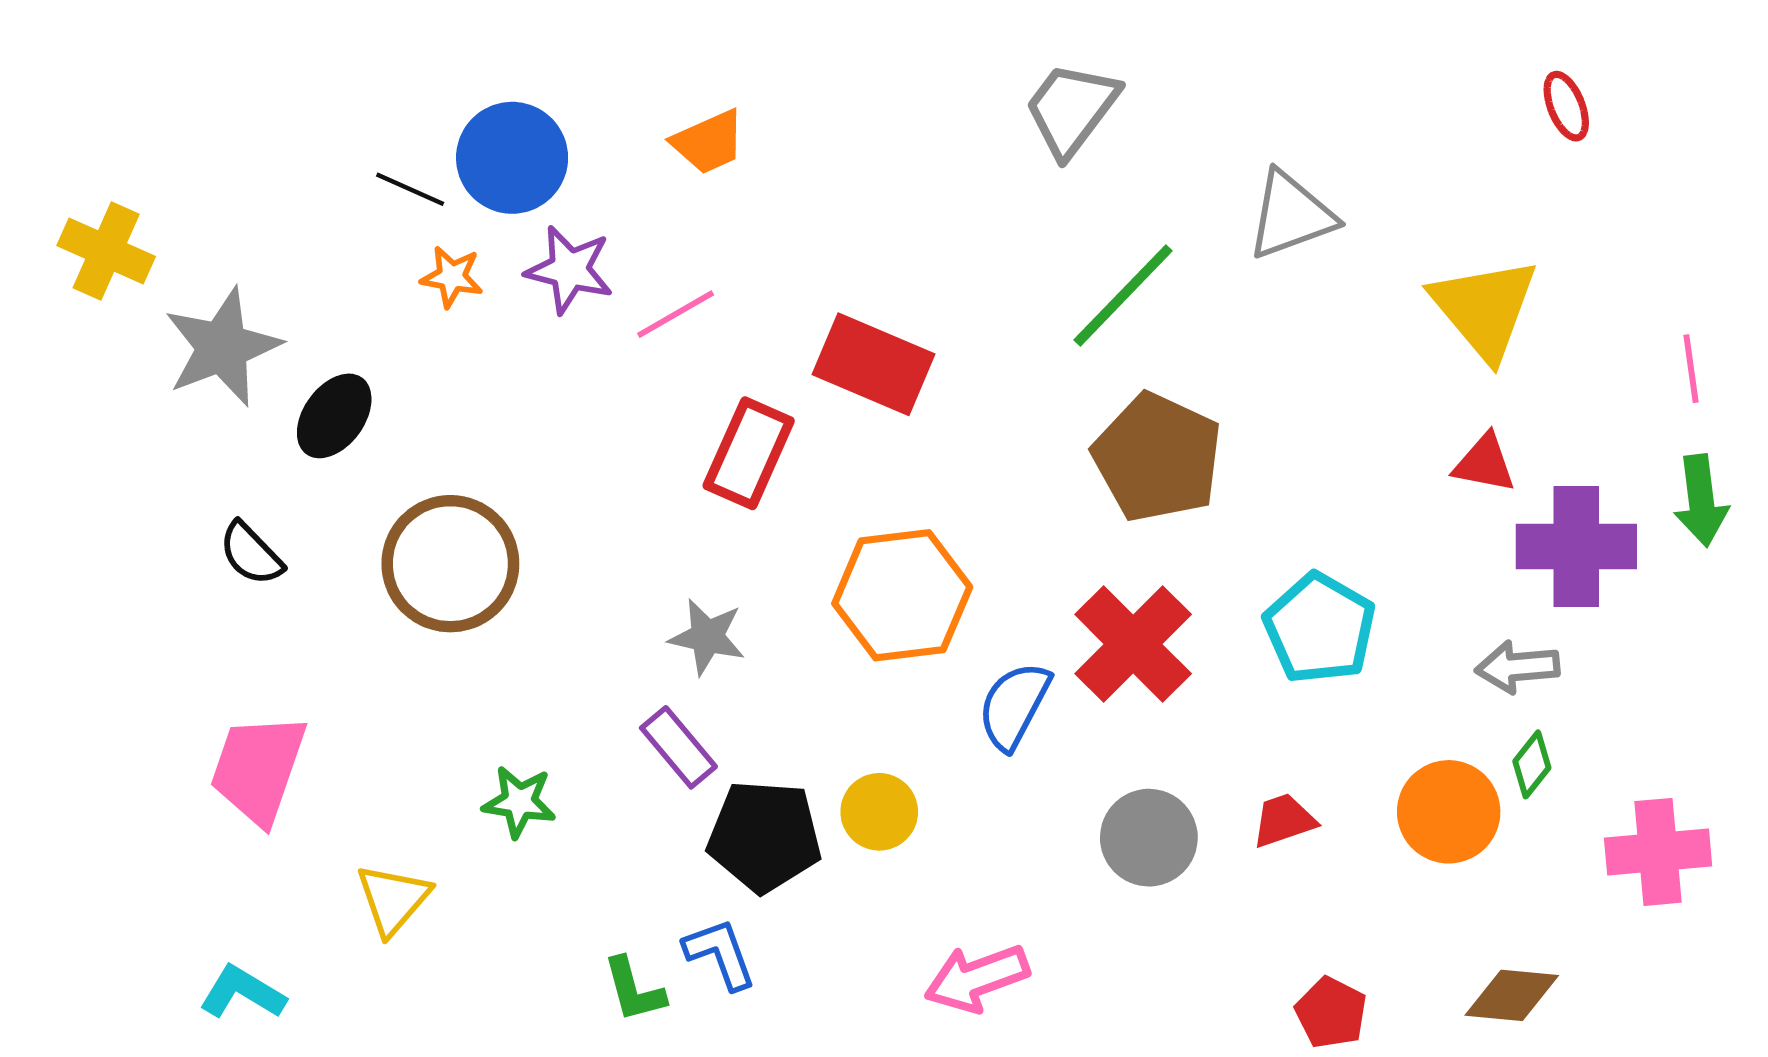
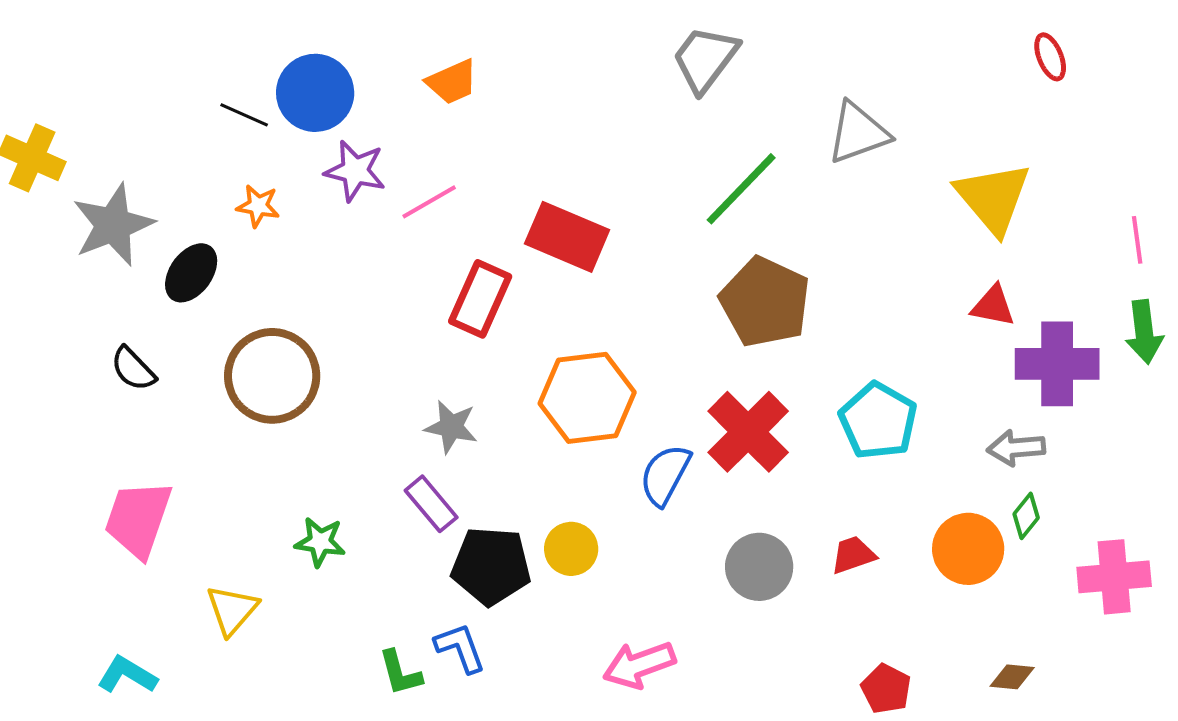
orange star: (452, 277) -> (258, 206), moved
brown diamond: (1512, 995) -> (1012, 677), size x0.7

